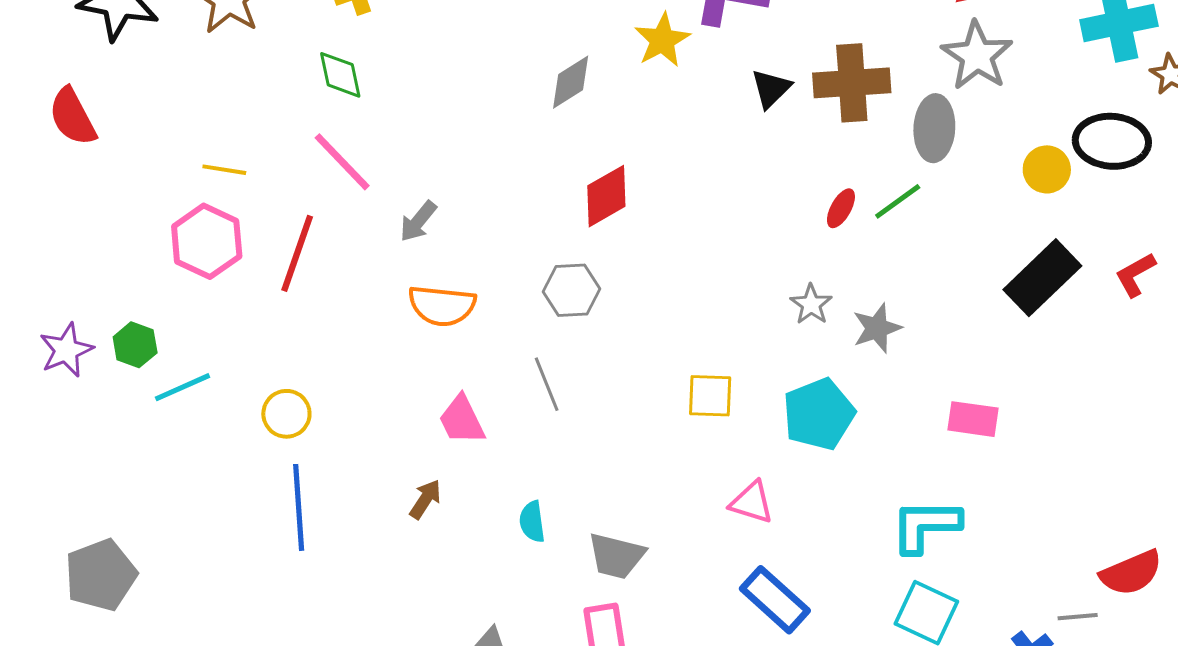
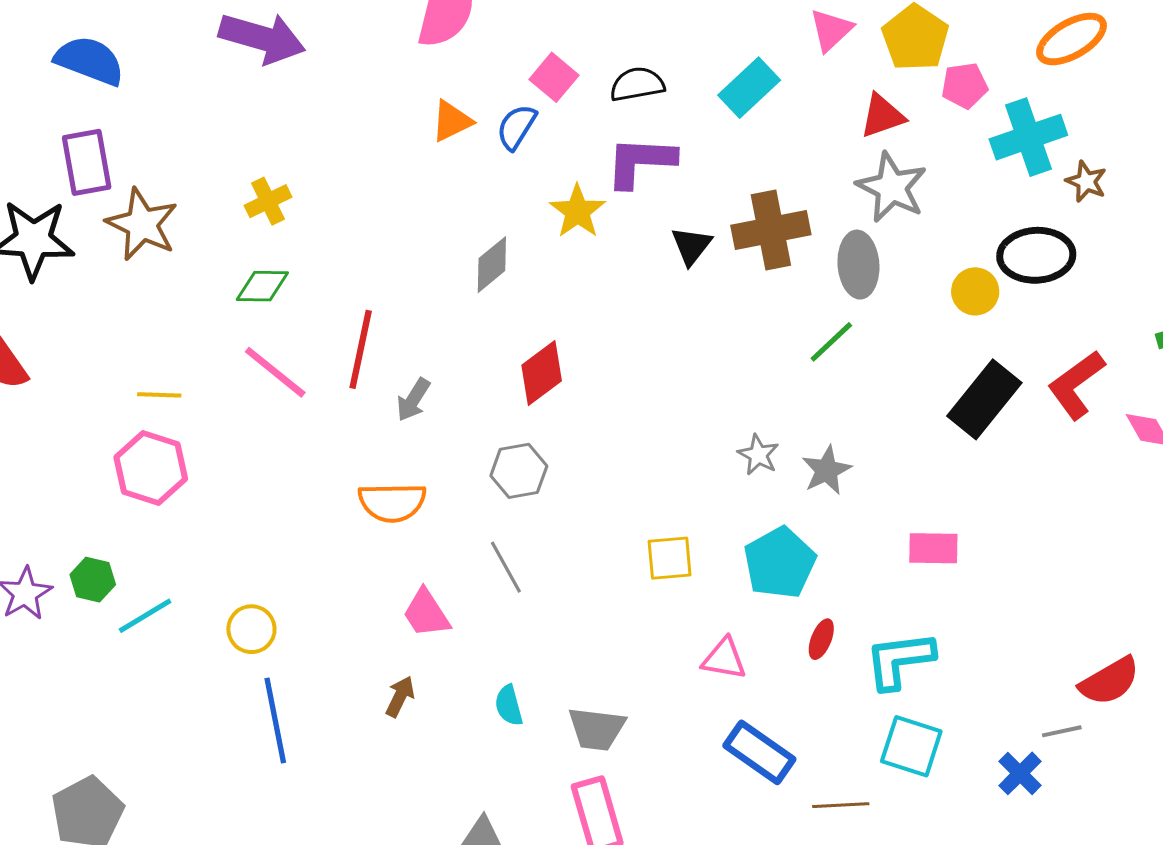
green diamond: (340, 75) -> (262, 286), turned -70
red ellipse: (841, 208) -> (821, 639), moved
gray arrow: (418, 221) -> (413, 400), moved
red line: (297, 253) -> (361, 349), moved
red L-shape: (1135, 275) -> (1076, 385), size x1.5

